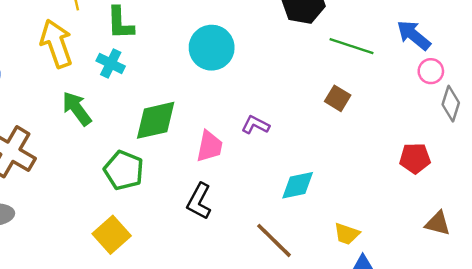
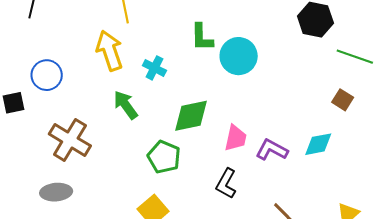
green L-shape: (120, 23) -> (202, 37), moved
purple L-shape: (255, 125) -> (272, 150), moved, size x1.4
cyan diamond: (298, 185) -> (318, 144), moved

